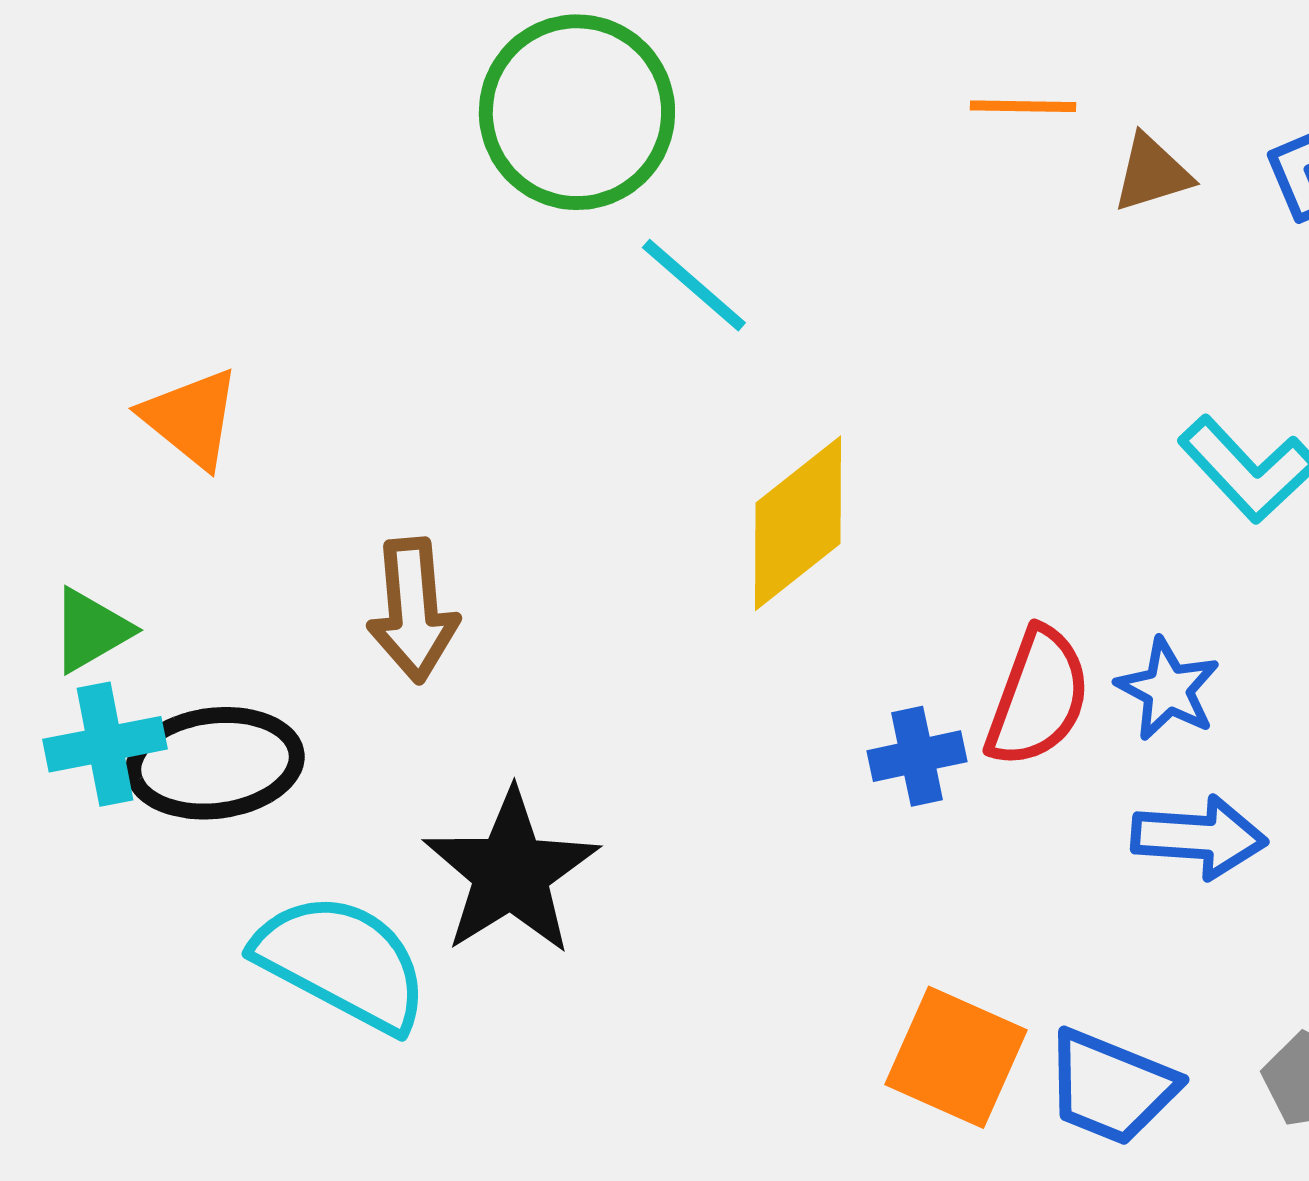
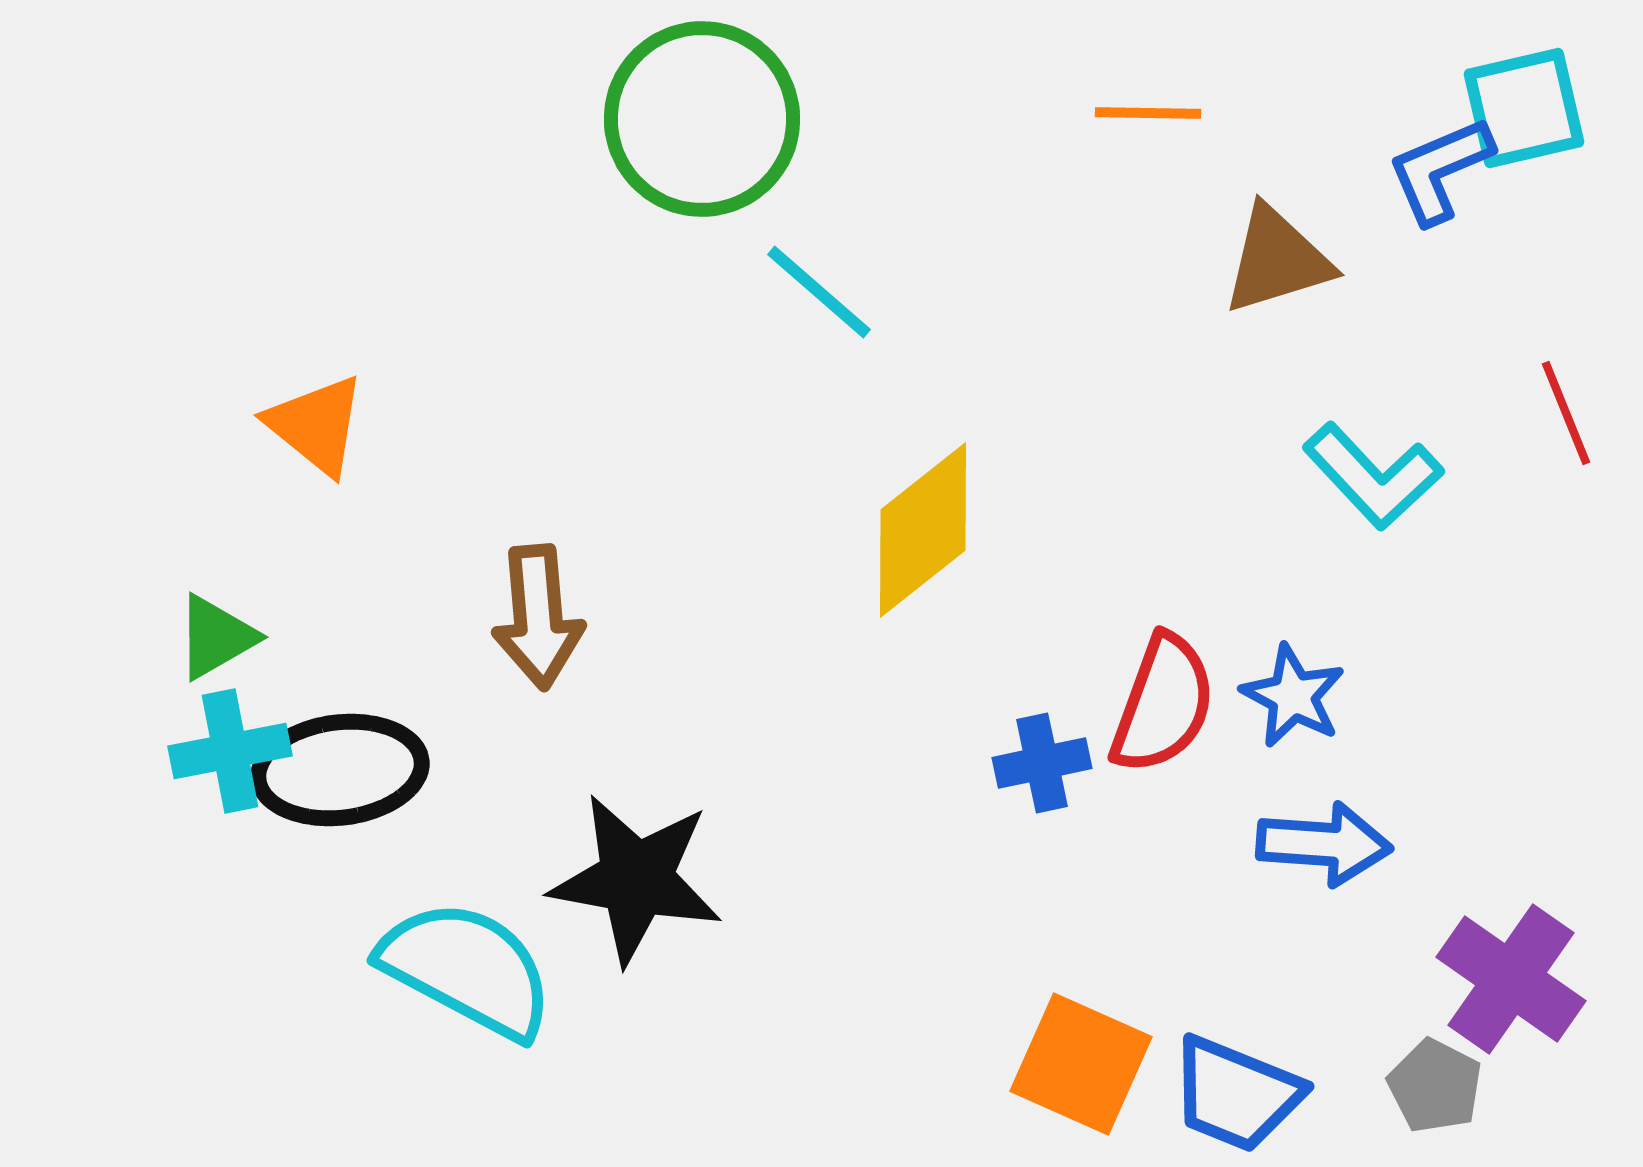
brown triangle: (1152, 173) -> (1277, 260), moved, size x1.4
black star: (511, 872) -> (636, 879), turned -30

